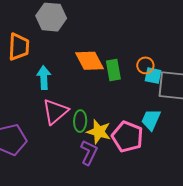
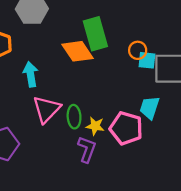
green rectangle: (113, 70) -> (95, 34), moved, size x1.4
yellow star: (99, 132) -> (95, 126), size x0.7

